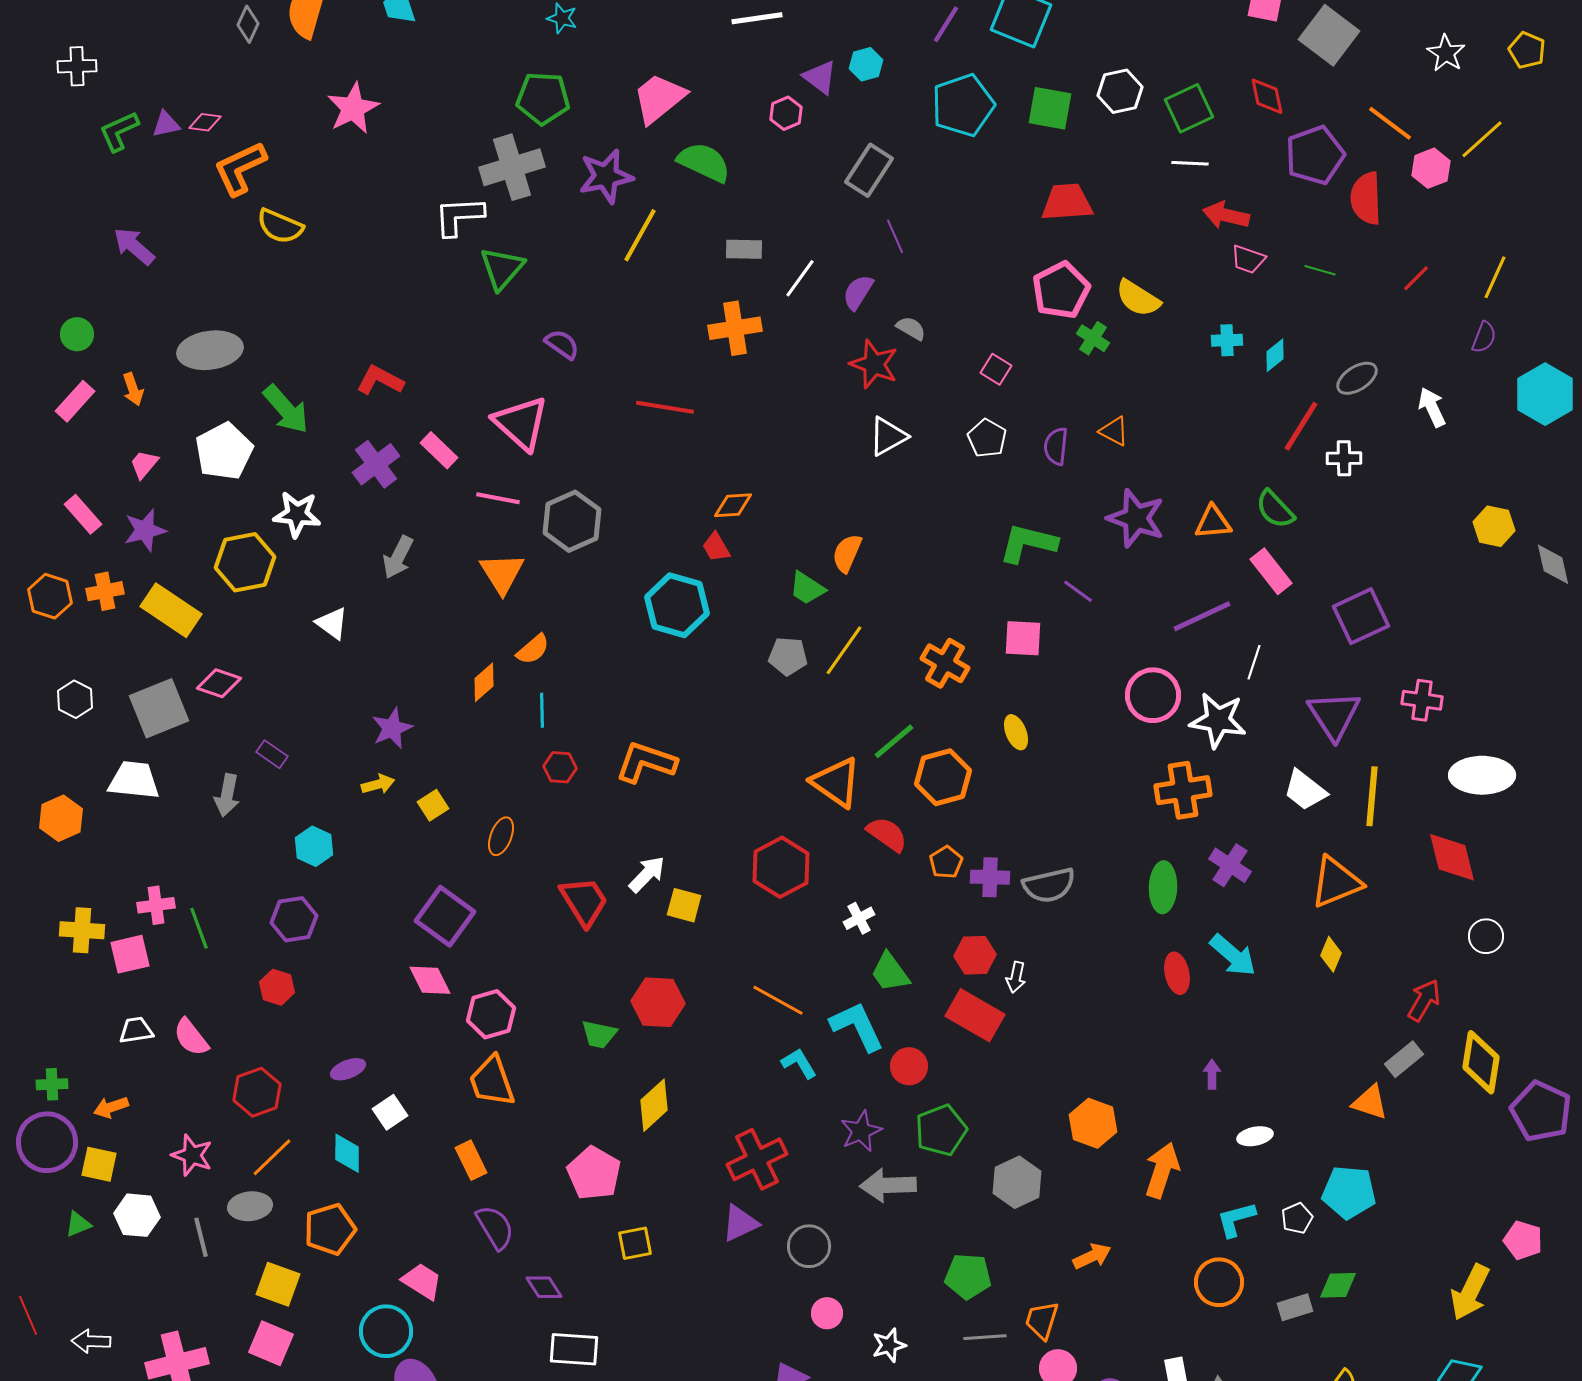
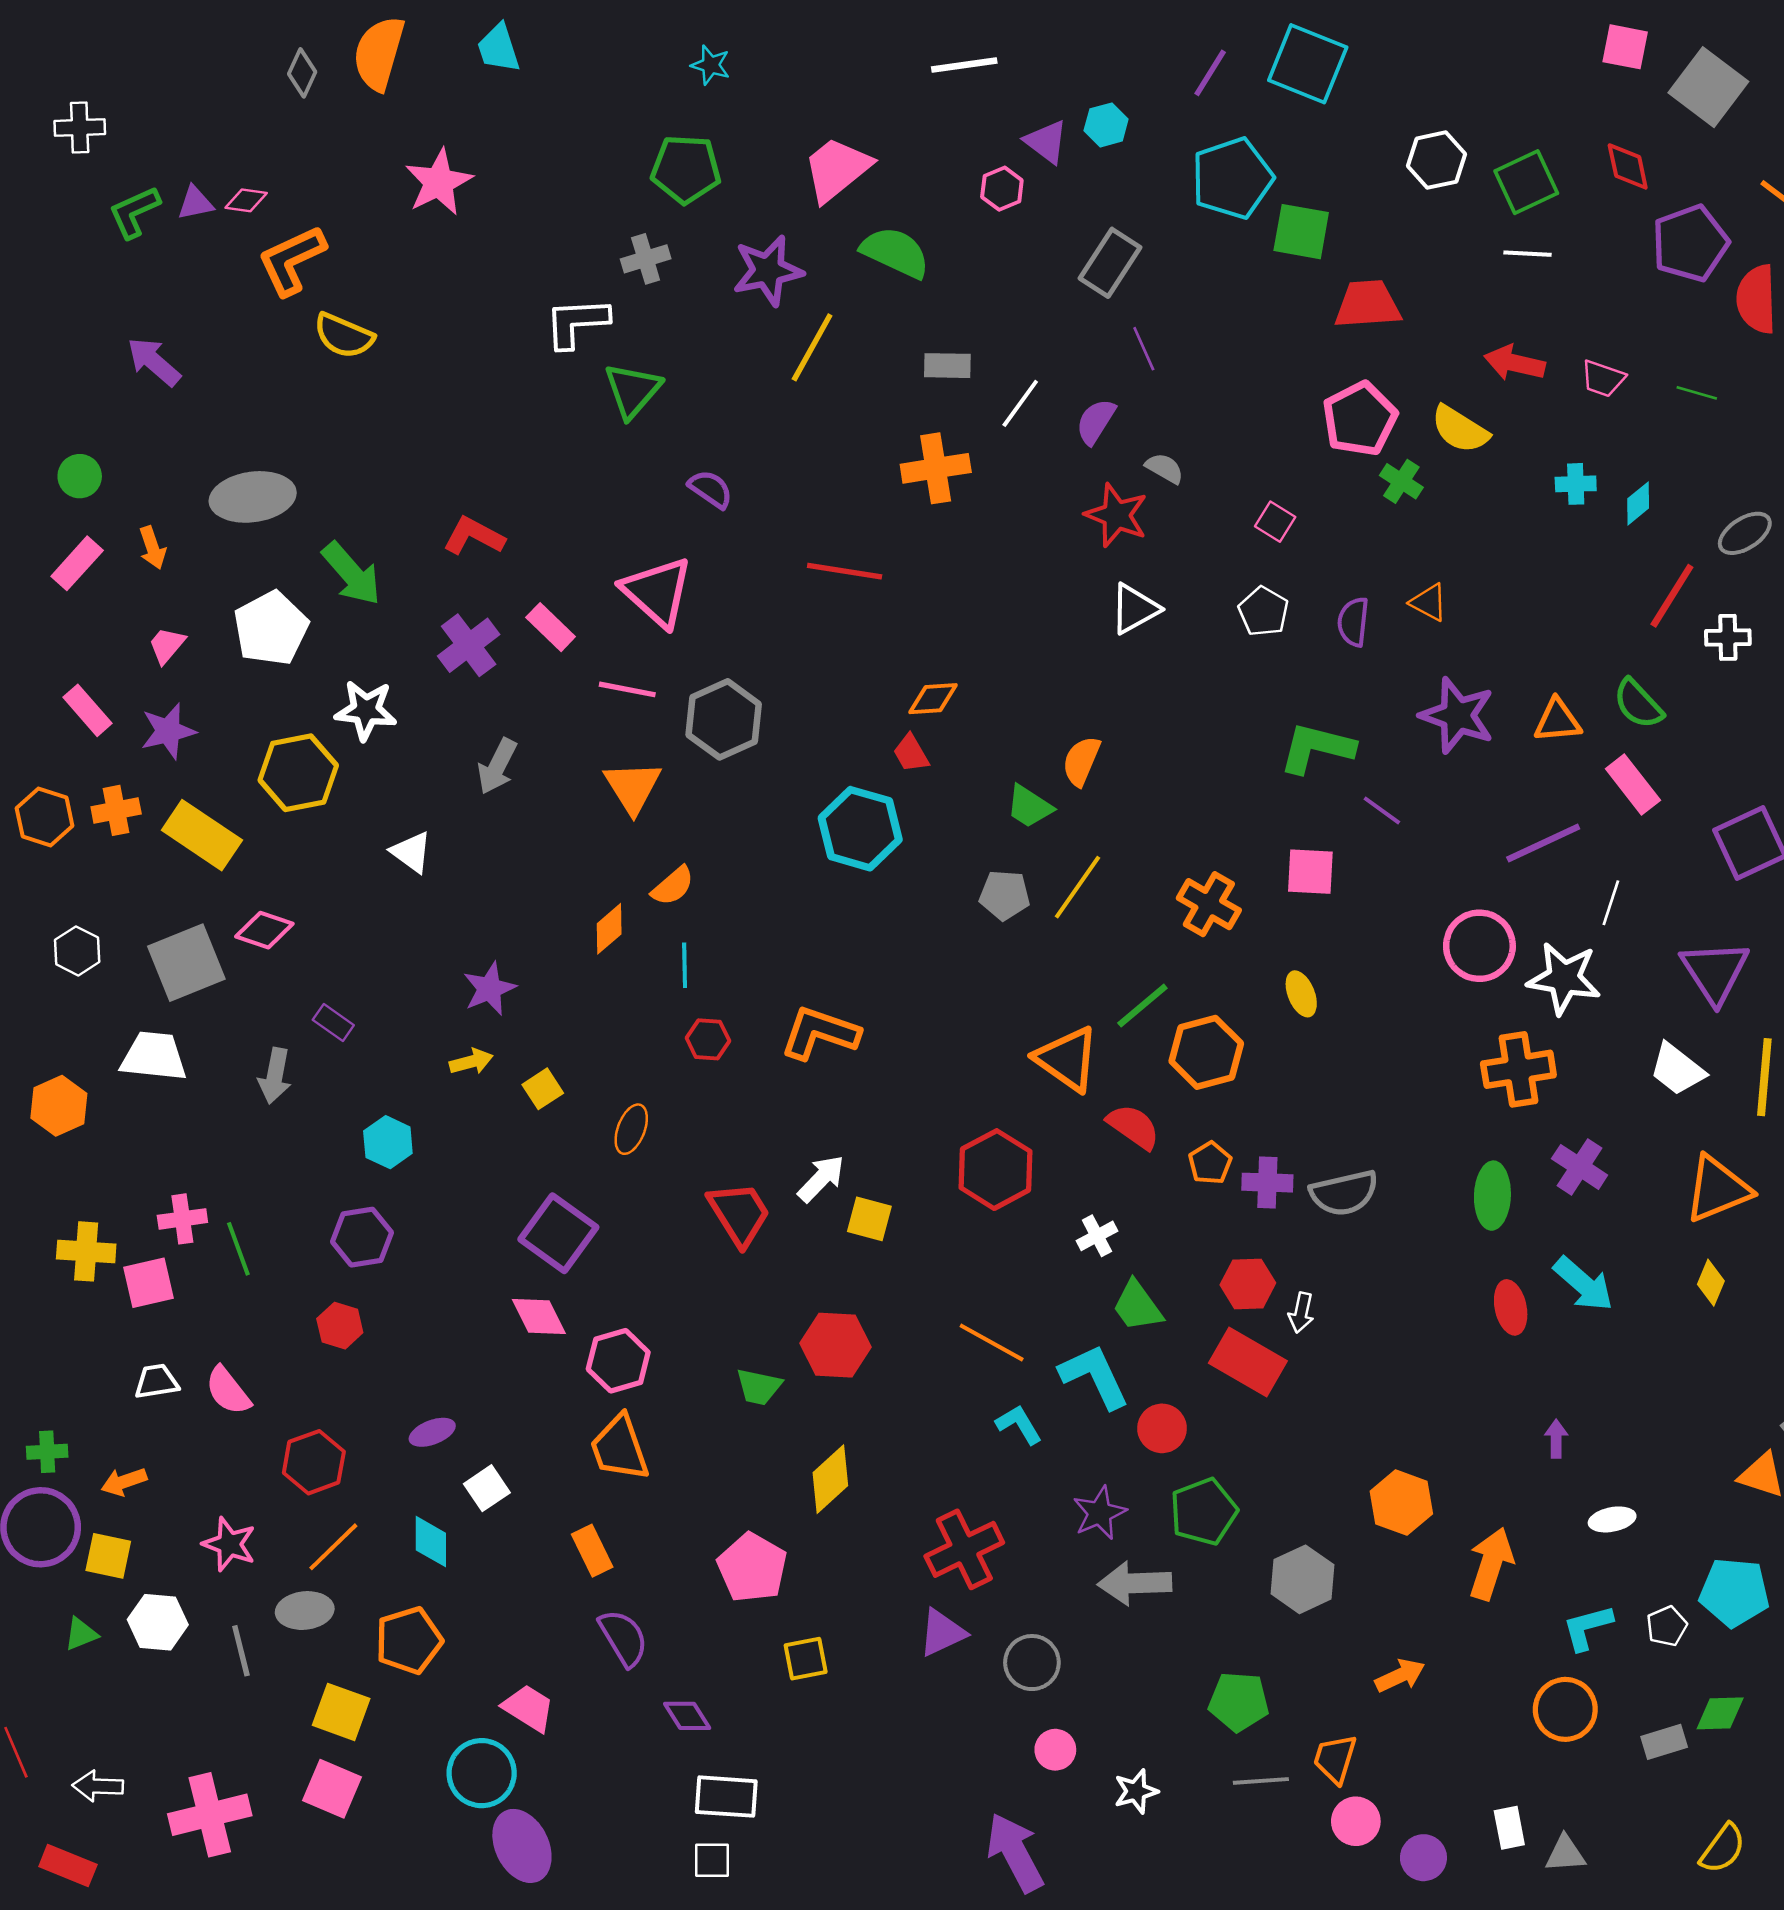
green square: (1050, 108) -> (1301, 232), moved
gray cross: (512, 167) -> (646, 259), size x0.6
red arrow: (1226, 215) -> (1515, 363), moved

